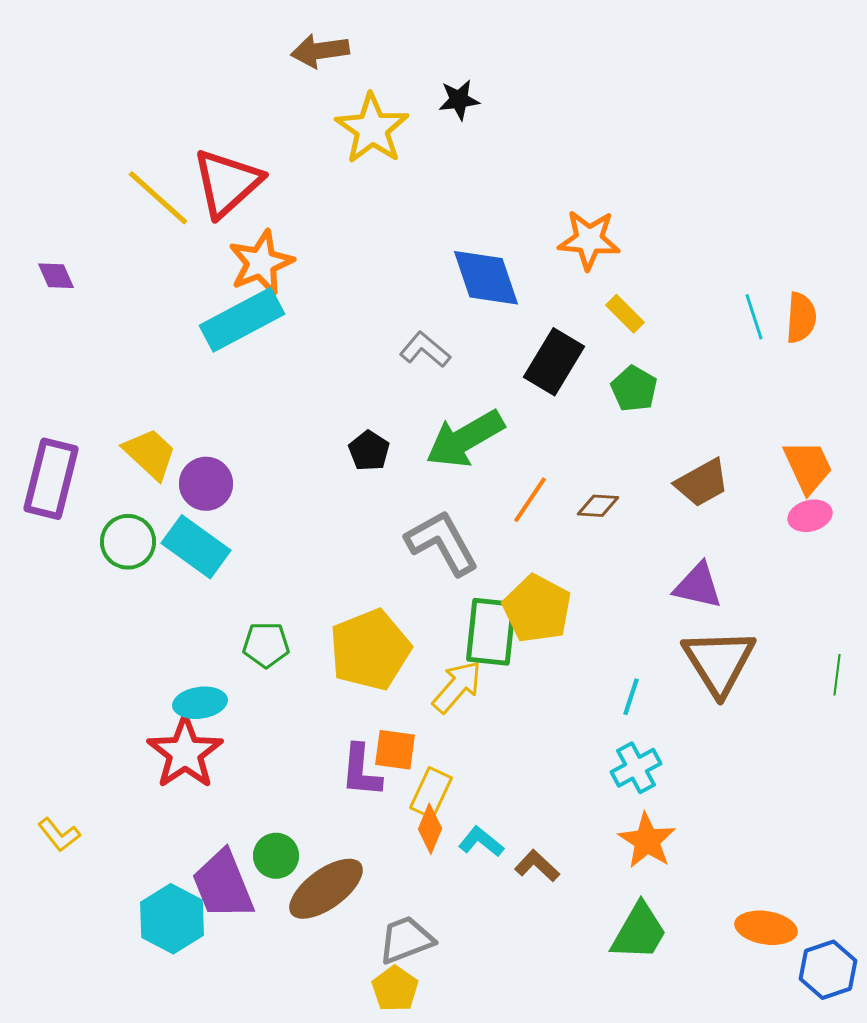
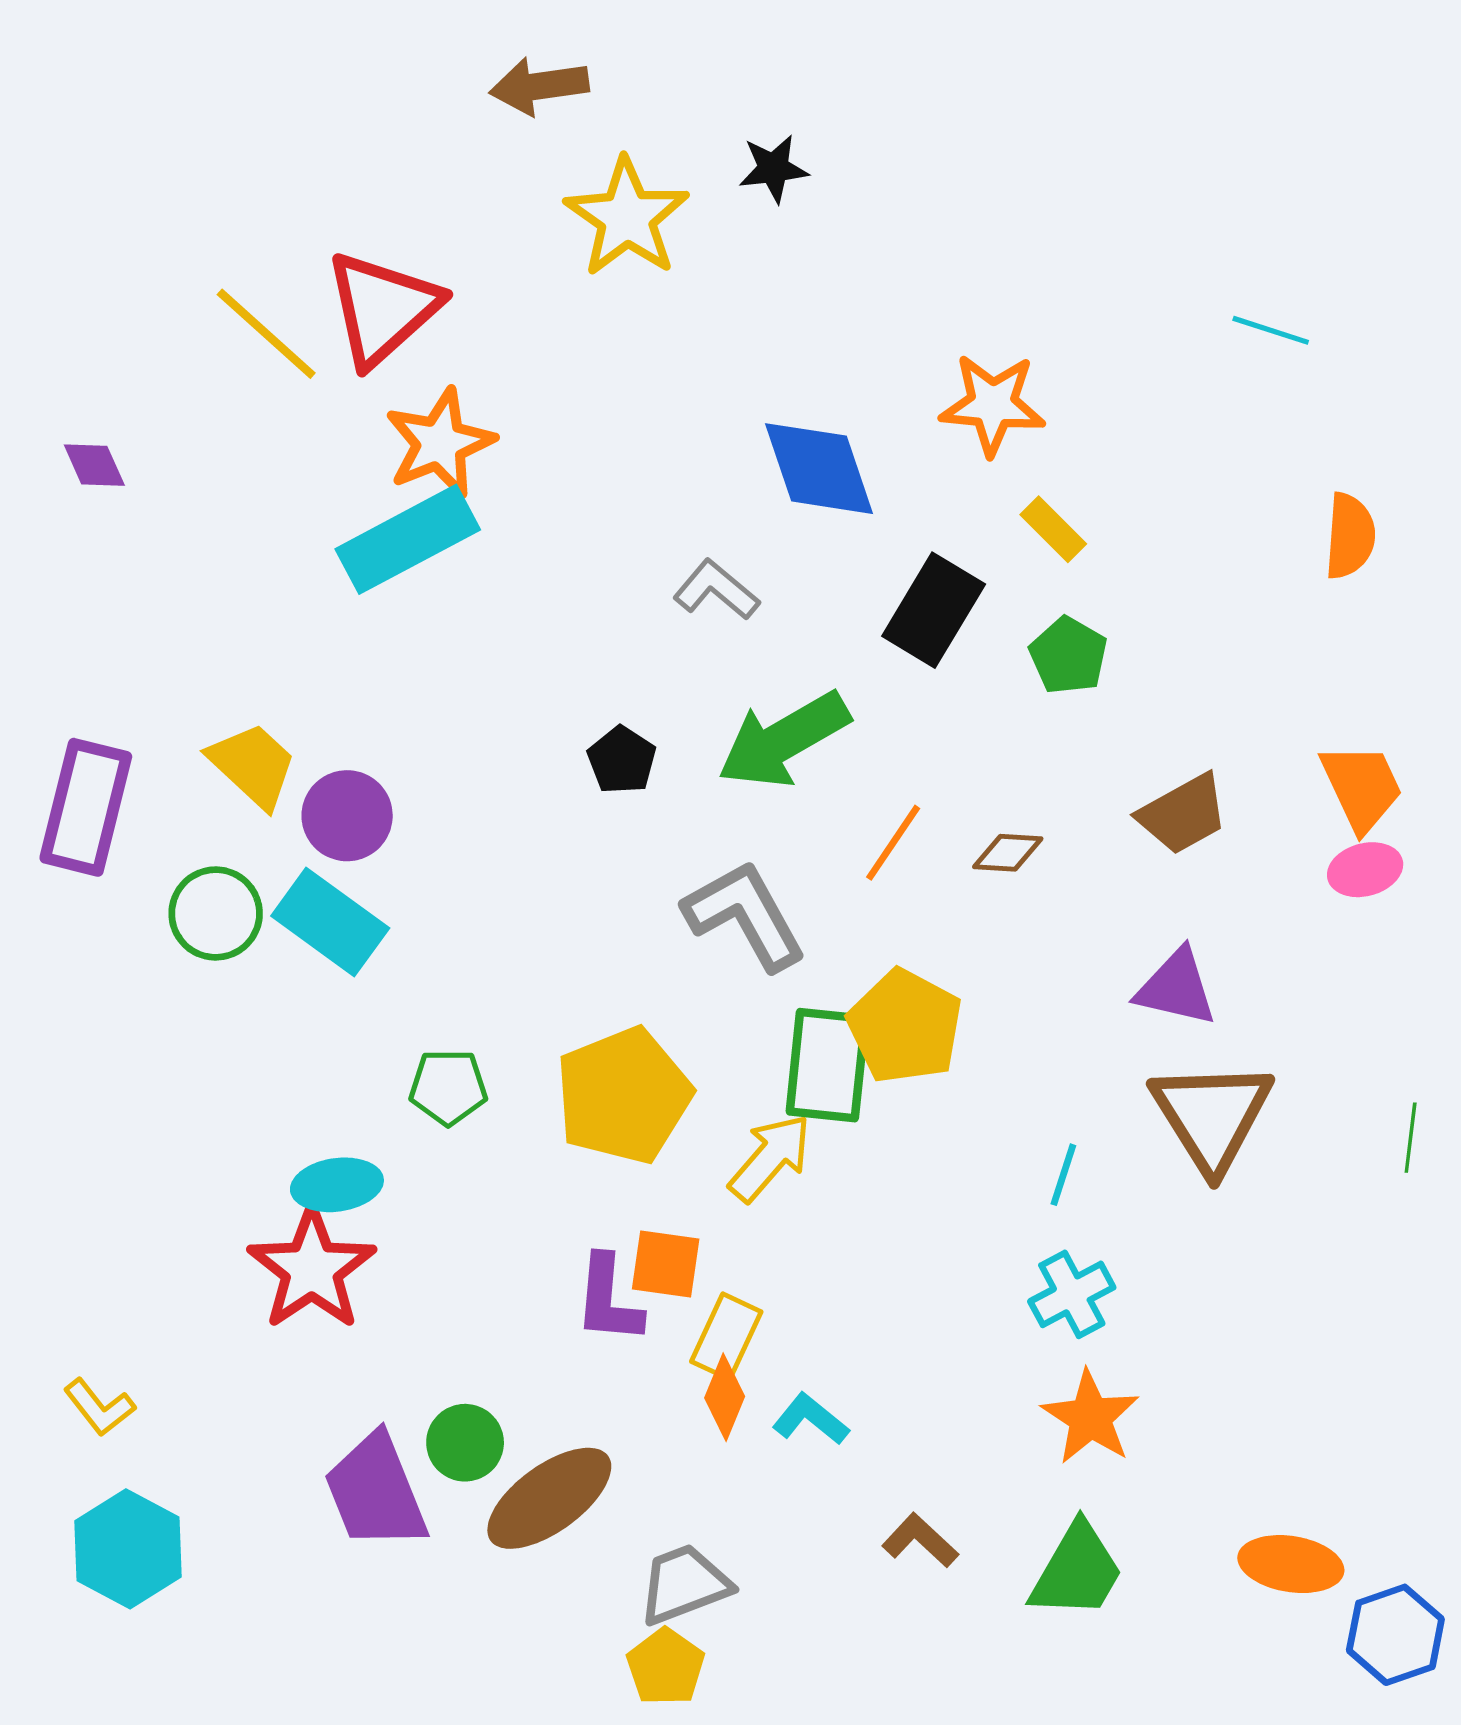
cyan line: (754, 317) -> (1271, 330), moved, turned -54
brown L-shape: (537, 866) -> (920, 1540), moved
cyan hexagon: (172, 919) -> (128, 1549), moved

